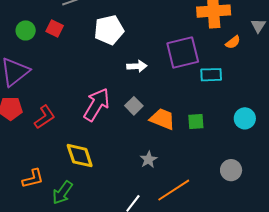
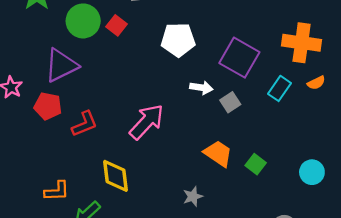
green circle: (26, 30) -> (83, 21), size x1.5
purple square: (183, 52) -> (239, 58), moved, turned 32
cyan rectangle: (211, 75) -> (279, 88), moved, turned -65
gray square: (134, 106) -> (230, 102), moved
green square: (196, 121) -> (256, 164), turned 30

